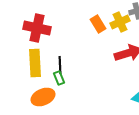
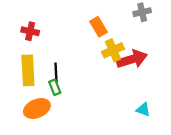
yellow cross: (120, 22) -> (113, 50), moved
red cross: (37, 28) -> (30, 31), size x0.6

